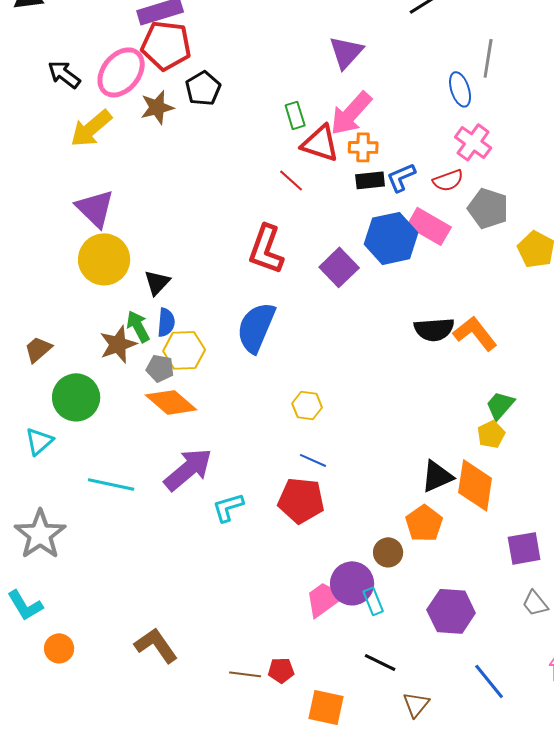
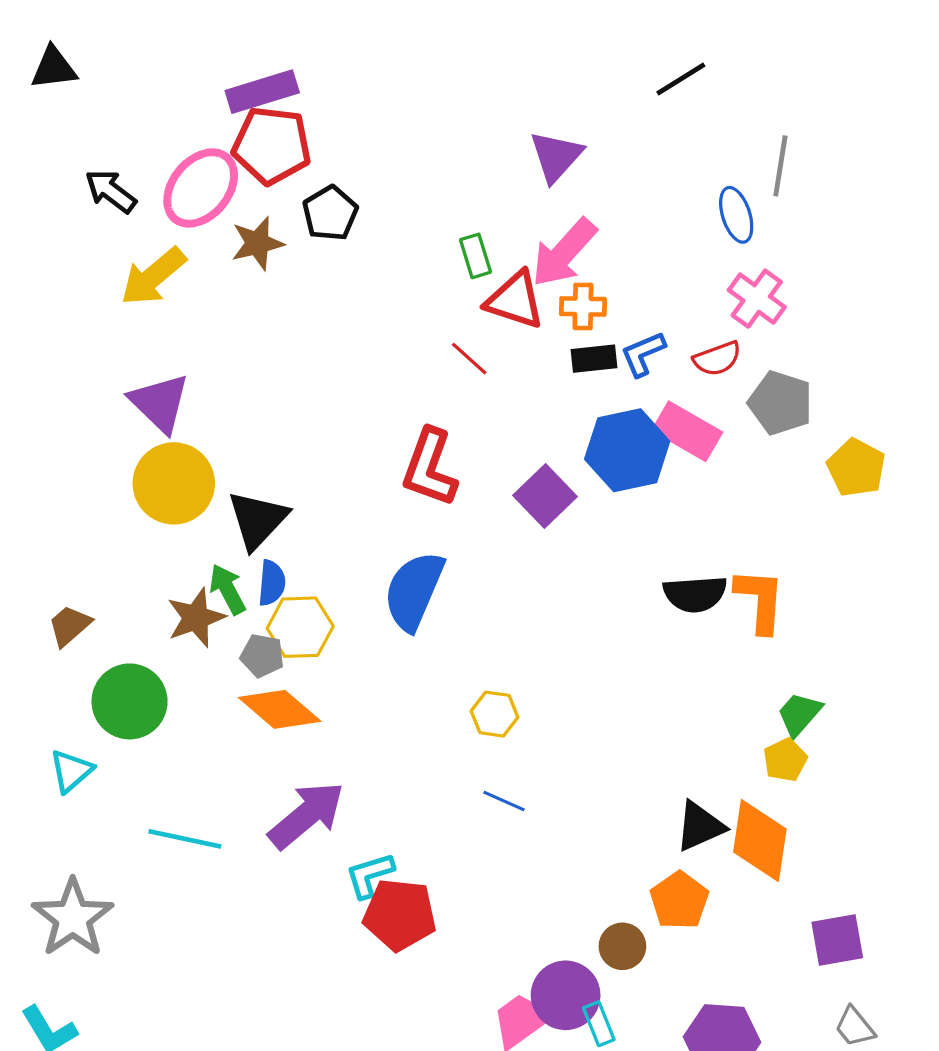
black triangle: (157, 282) -> (258, 520), size x1.5
orange L-shape: (475, 333) -> (760, 600), turned 42
red pentagon: (301, 500) -> (400, 915), moved

